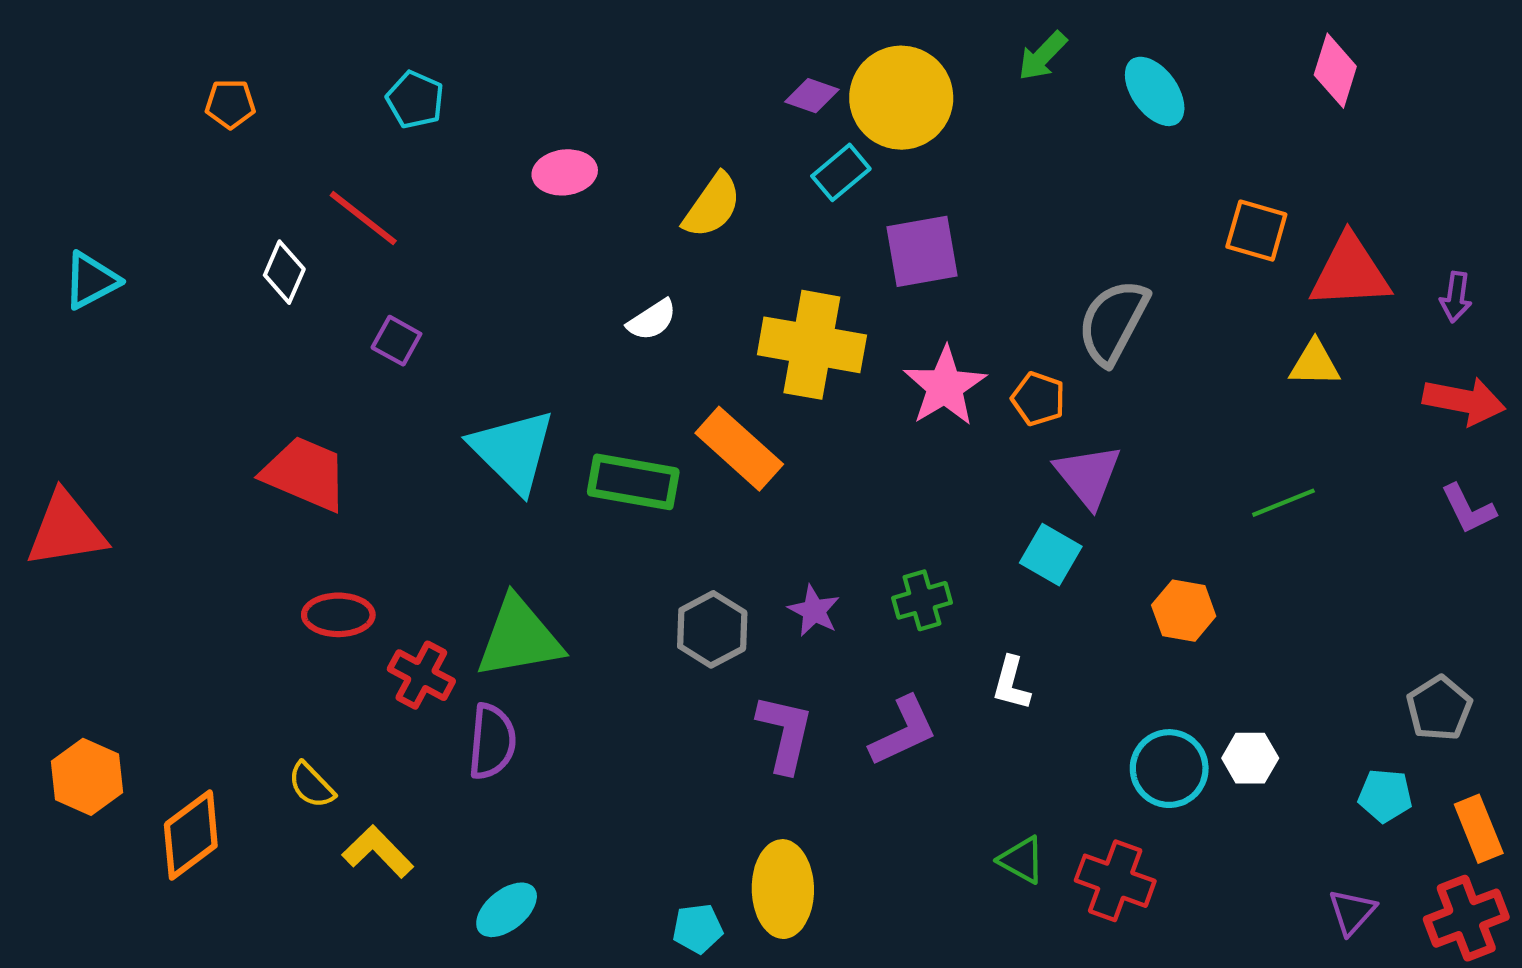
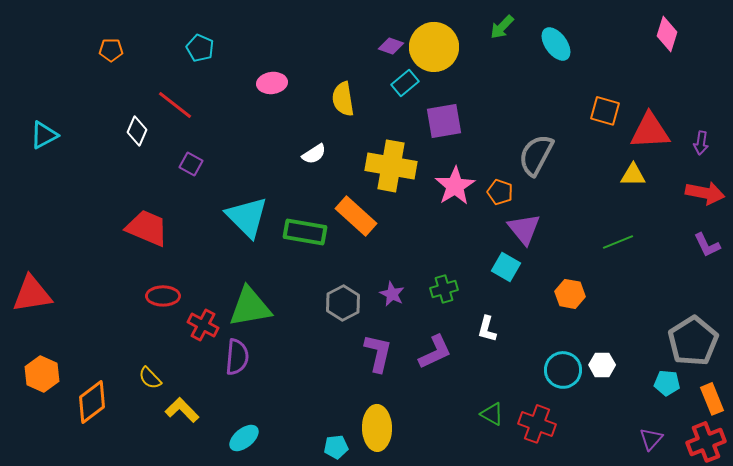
pink diamond: (1335, 71) -> (667, 34), moved
yellow semicircle: (712, 206) -> (343, 99), turned 136
red triangle: (66, 530) -> (32, 294), moved
gray pentagon: (1439, 708) -> (693, 341), size x1.6

